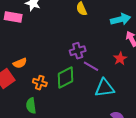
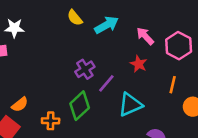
cyan arrow: (121, 19) -> (107, 25), moved
purple line: (91, 66) -> (106, 83), turned -63

